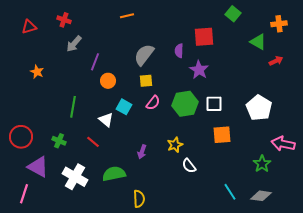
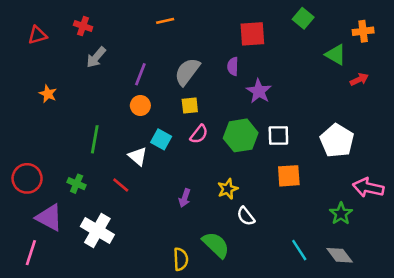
red square: (204, 37) -> (252, 34), moved
purple line: (95, 62) -> (140, 74), moved
green semicircle: (114, 174) -> (216, 245), moved, turned 55
gray diamond: (261, 196) -> (340, 255), turned 45

